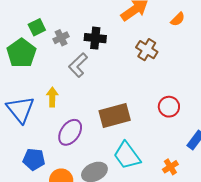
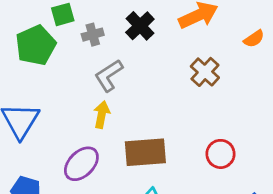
black cross: (95, 38) -> (140, 26), moved, turned 30
yellow arrow: (52, 97) -> (102, 115), moved

